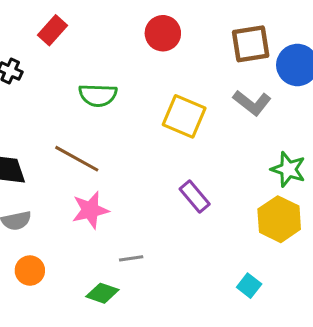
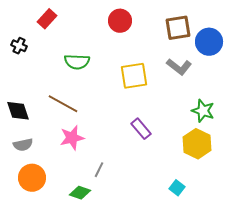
yellow square: (184, 116) -> (134, 76), turned -32
gray line: (131, 258) -> (99, 170), turned -56
orange circle: (30, 271) -> (32, 178), size x1.4

